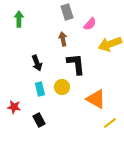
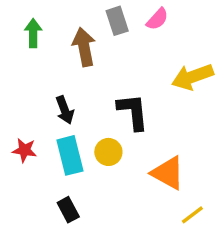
pink semicircle: (90, 24) -> (157, 19), moved
brown arrow: (63, 39) -> (84, 47), moved, size x1.5
cyan rectangle: (40, 89) -> (70, 155), size x1.5
red star: (14, 107) -> (24, 150), moved

